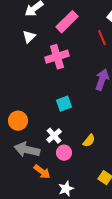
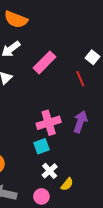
pink cross: (57, 57) -> (49, 123), moved
white cross: (54, 136) -> (50, 171), moved

